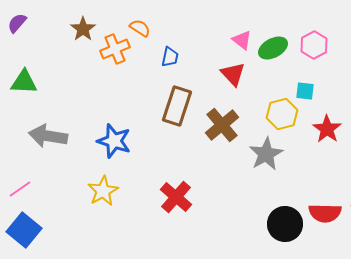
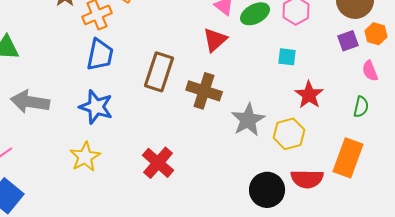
blue trapezoid: (170, 57) -> (100, 55), moved, size x1.6
red triangle: (233, 74) -> (215, 40), turned 32
yellow hexagon: (282, 114) -> (289, 134), moved
brown cross: (222, 125) -> (204, 91), turned -32

